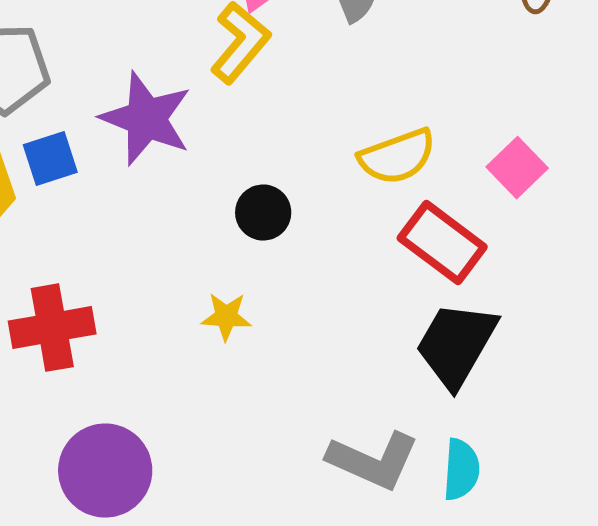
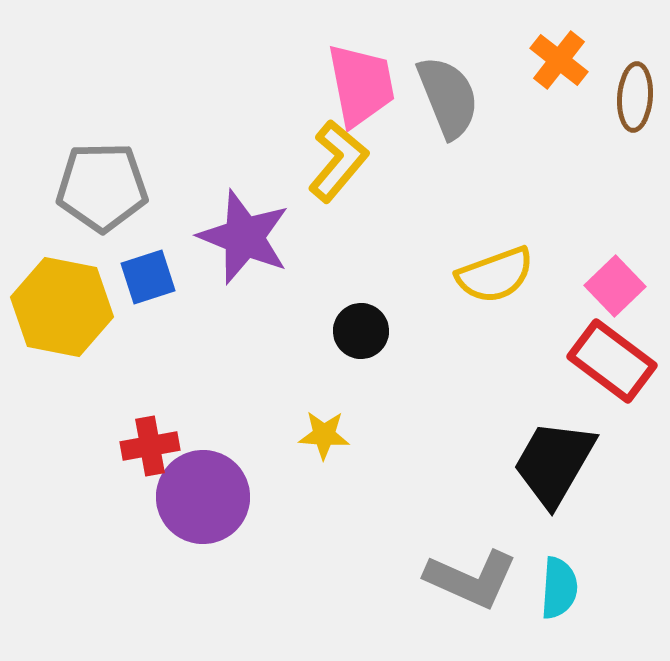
red rectangle: (442, 243) -> (612, 361), moved
red cross: (52, 328) -> (150, 446), size x0.7
purple circle: (105, 471) -> (203, 497), moved

